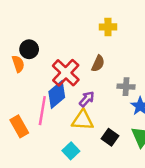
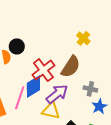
yellow cross: (108, 27) -> (83, 38), turned 32
brown semicircle: (98, 63) -> (71, 67), size x1.6
purple arrow: (87, 99) -> (57, 94), size x1.6

